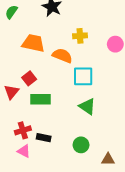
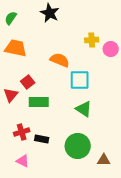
yellow cross: (80, 36) -> (92, 40), moved
orange trapezoid: (33, 43) -> (16, 48), moved
green circle: (81, 145) -> (78, 146), size x1.6
pink triangle: (24, 151) -> (23, 161), moved

